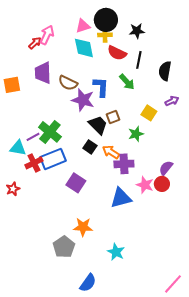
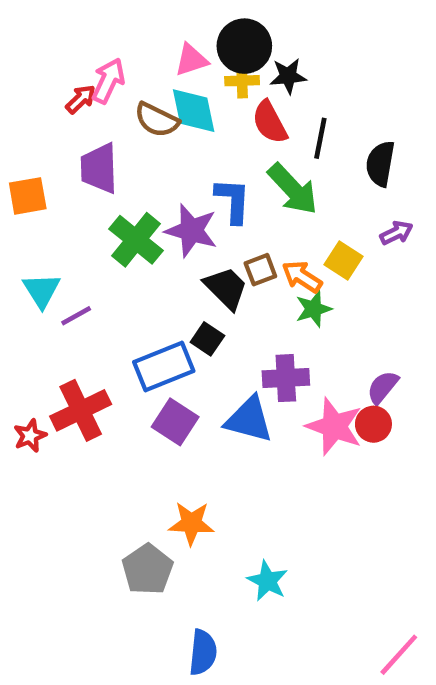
black star: (137, 31) -> (288, 76), moved
red semicircle: (117, 53) -> (270, 122), turned 36
green arrow: (127, 82) -> (293, 189), size x1.4
brown semicircle: (68, 83) -> (157, 120), moved
green cross: (50, 132) -> (136, 240), moved
cyan triangle: (18, 148) -> (41, 290), moved, turned 48
orange arrow: (111, 152) -> (302, 277), moved
blue rectangle: (53, 159) -> (164, 367), moved
red cross: (34, 163) -> (81, 410), moved, size x1.4
pink star: (145, 185) -> (334, 426), size x1.4
blue triangle: (121, 198) -> (249, 420), moved, turned 30
blue semicircle: (88, 283) -> (203, 652), turned -30

